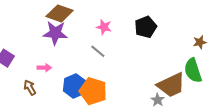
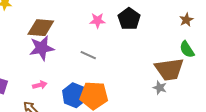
pink star: (104, 27) -> (97, 21), moved
green semicircle: (193, 70) -> (187, 49), size x0.7
brown trapezoid: (171, 85) -> (169, 69), turned 32

